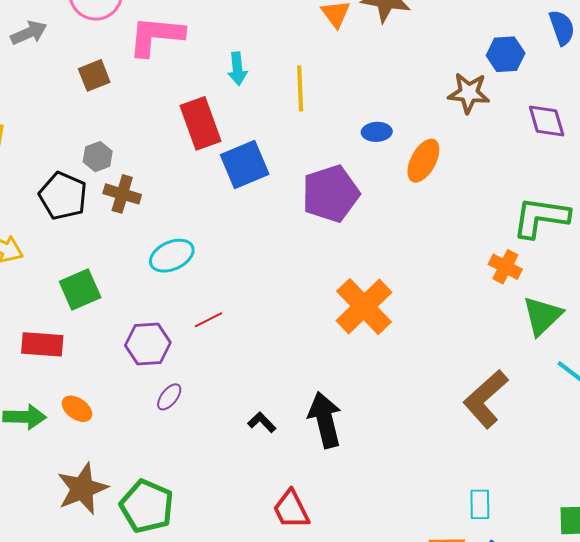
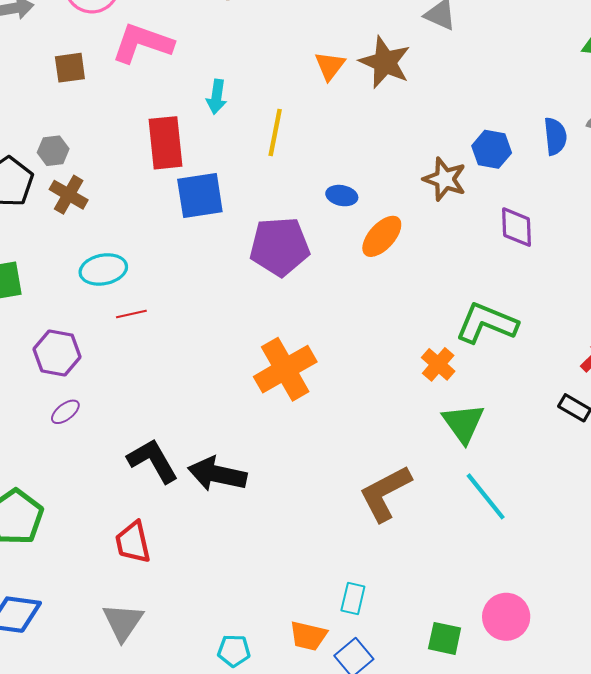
green triangle: (542, 316) -> (463, 423), turned -36
red line: (208, 320) -> (131, 314), moved
black arrow: (325, 420) -> (217, 474), turned -78
black L-shape: (262, 422) -> (153, 461), size x1.8
red trapezoid: (291, 509) -> (133, 542), moved

